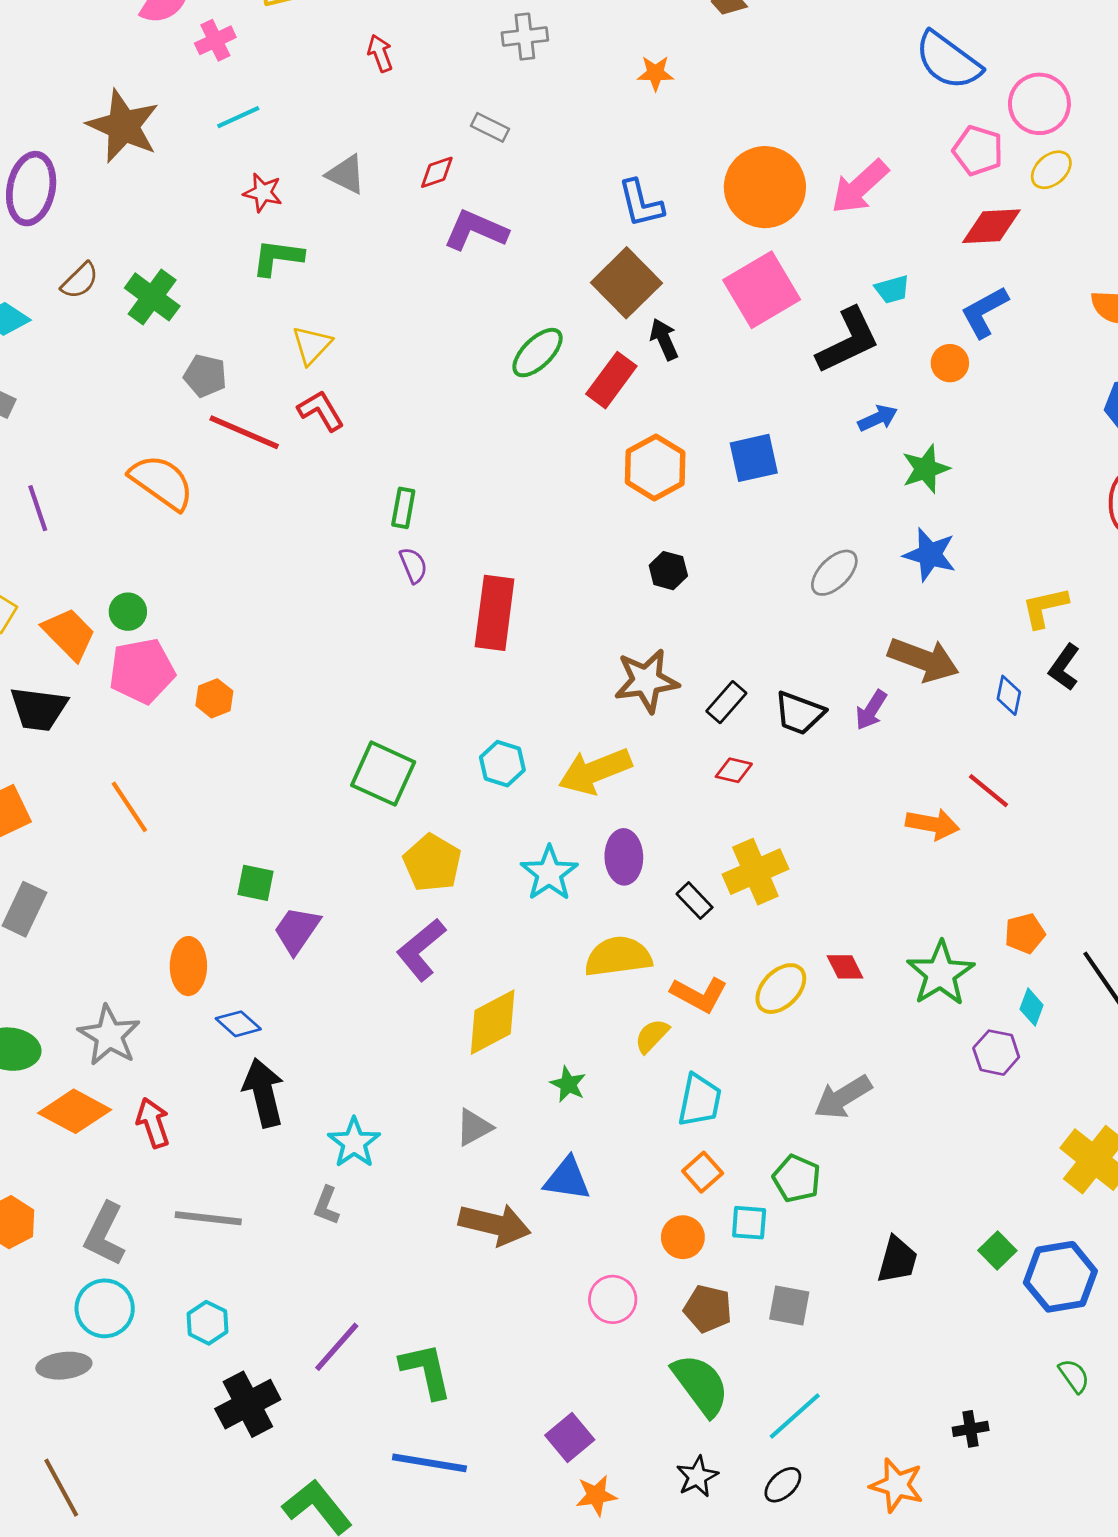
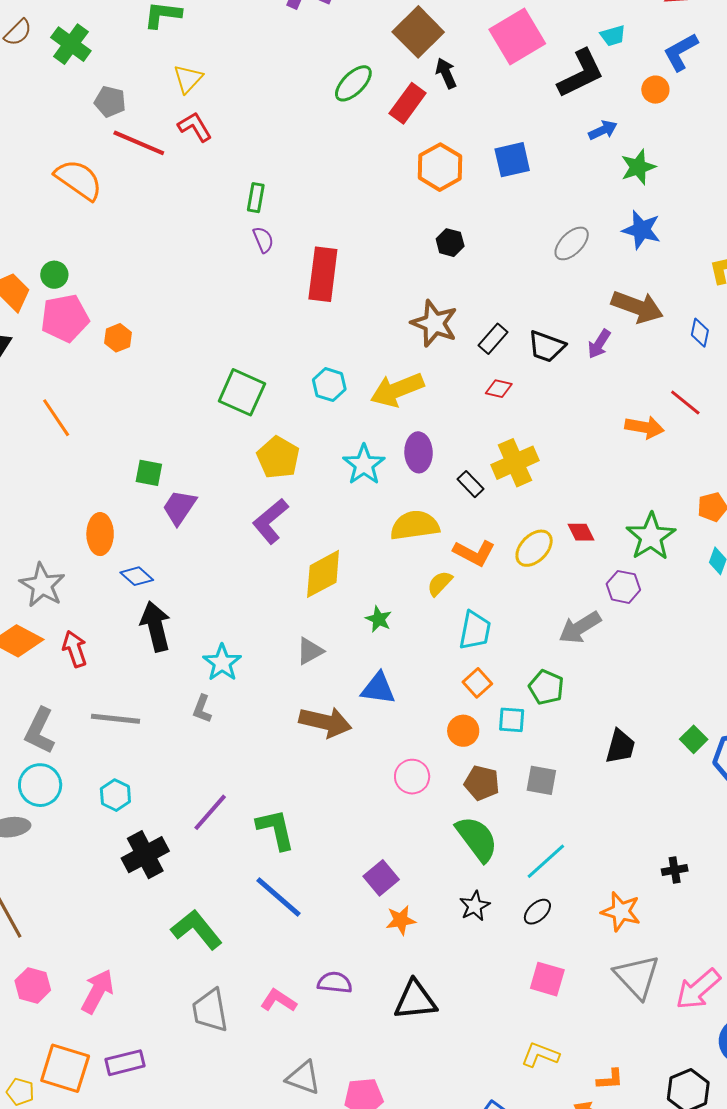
brown star: (646, 681) -> (434, 323), turned 30
purple hexagon: (996, 1053) -> (623, 587), moved
blue line: (429, 1463) -> (278, 897), turned 32

